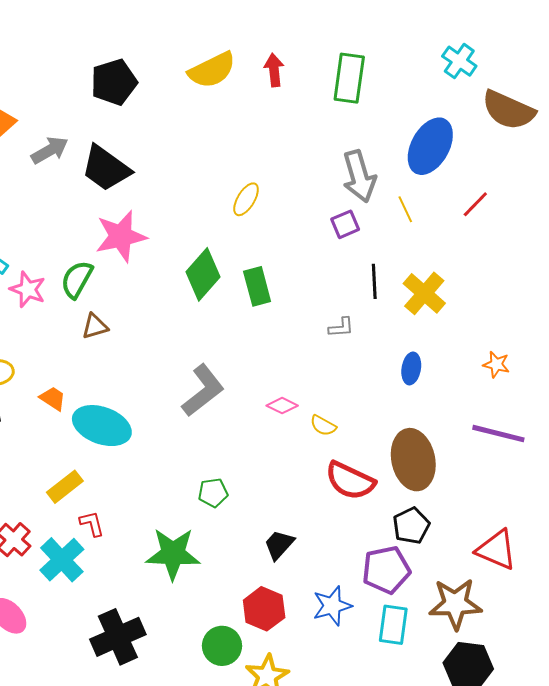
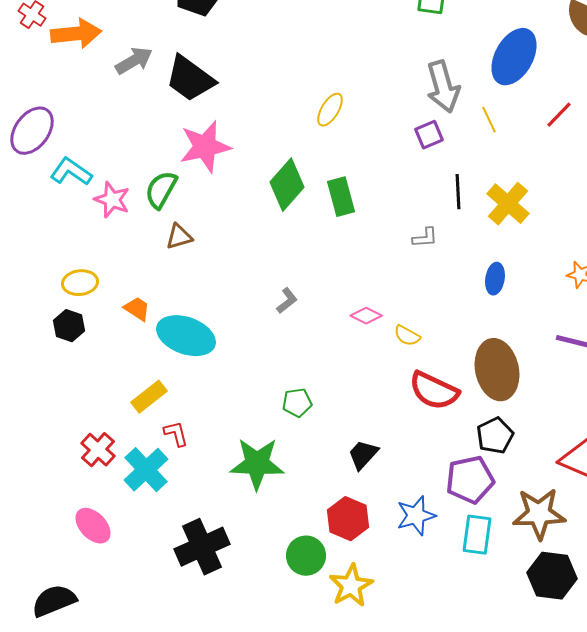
gray L-shape: (203, 391) -> (287, 301), size x0.5

